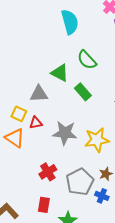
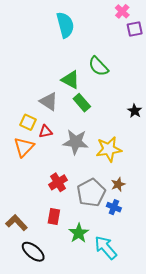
cyan semicircle: (70, 22) -> (65, 25), moved
green rectangle: (83, 92) -> (82, 103), moved
gray triangle: (39, 94) -> (49, 102), turned 36
orange triangle: (15, 138) -> (24, 147), turned 40

